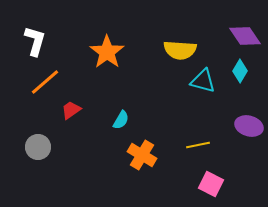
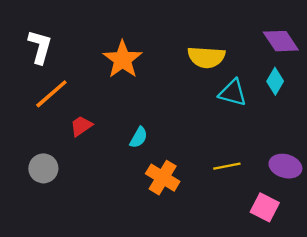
purple ellipse: (249, 126) -> (285, 166), moved
pink square: (211, 184) -> (265, 207), moved

